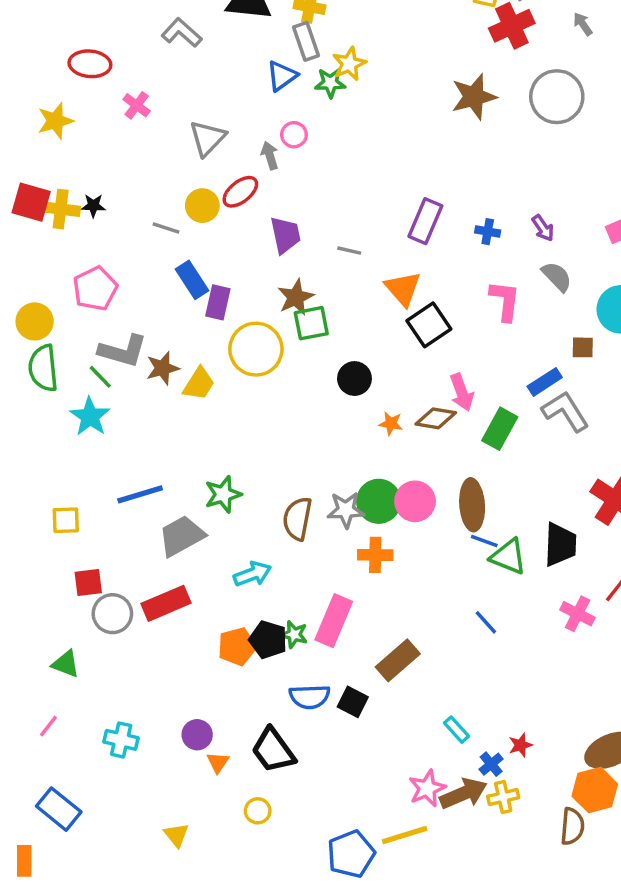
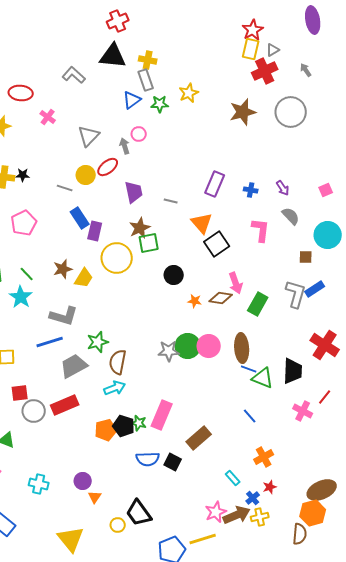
yellow star: (349, 64) -> (189, 93), moved
gray L-shape: (123, 351) -> (64, 316), moved
blue rectangle: (545, 382) -> (315, 289), moved
gray L-shape: (565, 411) -> (296, 294), turned 48
brown semicircle: (297, 519) -> (118, 362), moved
orange cross: (375, 555) -> (264, 457), moved, turned -30
black trapezoid: (273, 750) -> (139, 513), moved
yellow triangle: (176, 835) -> (71, 539), size x1.8

